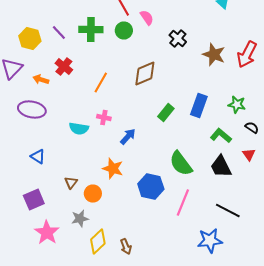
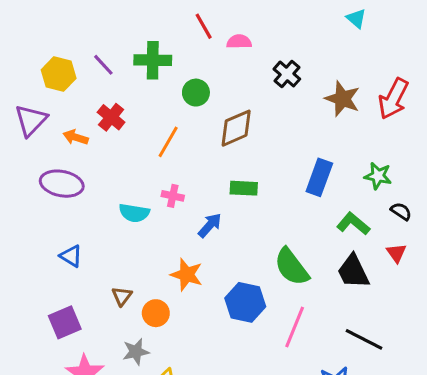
pink semicircle: (147, 18) -> (239, 42), turned -56
green circle: (124, 30) -> (196, 93), moved
green rectangle: (166, 112) -> (244, 188), moved, turned 54

